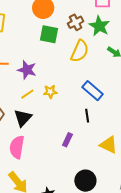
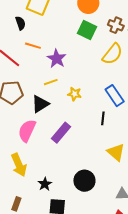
brown cross: (76, 22) -> (116, 25), turned 35
yellow star: (50, 92) -> (75, 94), moved
purple rectangle: (67, 140) -> (61, 133), moved, size x1.5

